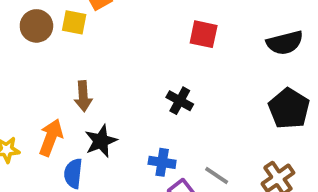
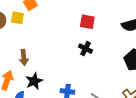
black cross: (180, 101) -> (85, 49), moved

